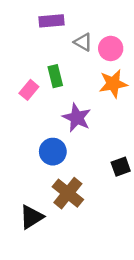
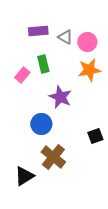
purple rectangle: (52, 21) -> (38, 31), moved

